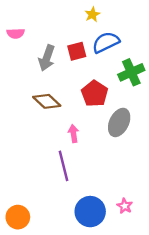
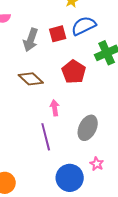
gray ellipse: (119, 122) -> (88, 128), moved
pink star: (125, 206) -> (97, 164), moved

